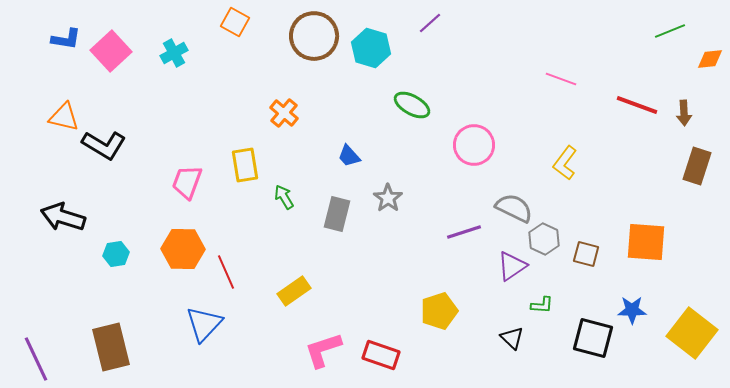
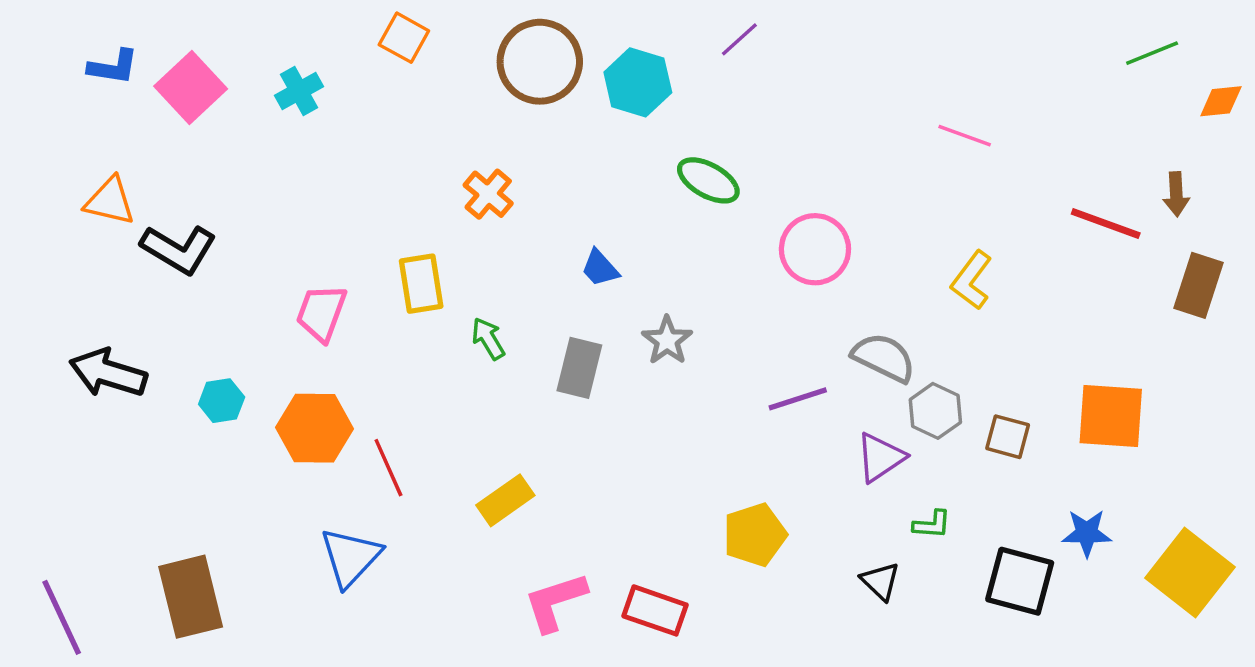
red line: (637, 105) -> (1106, 223), moved
cyan hexagon: (116, 254) -> (222, 401), moved

